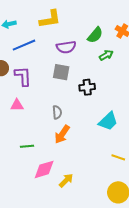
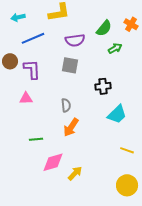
black cross: (87, 87) -> (103, 86), moved

